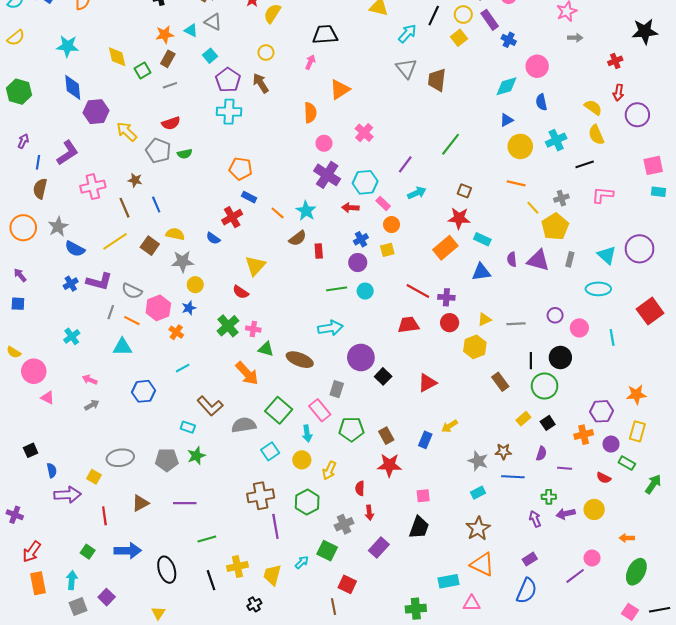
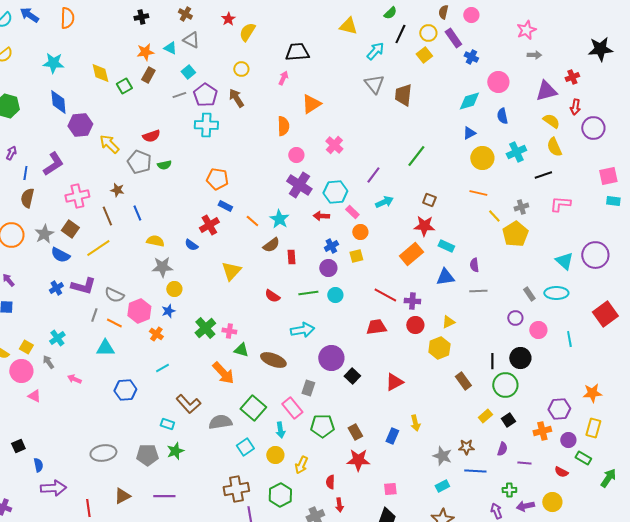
gray line: (170, 85) -> (179, 95), moved
brown square: (150, 246) -> (70, 229), moved
gray rectangle: (570, 259) -> (529, 294), moved, turned -48
purple triangle: (538, 260) -> (546, 91), moved, turned -30
red semicircle: (241, 292) -> (272, 296), moved
gray line: (516, 324) -> (478, 291), moved
gray arrow: (92, 405) -> (48, 362), moved, turned -96
yellow arrow: (450, 426) -> (415, 423), turned -70
yellow square: (94, 477) -> (26, 347), moved

